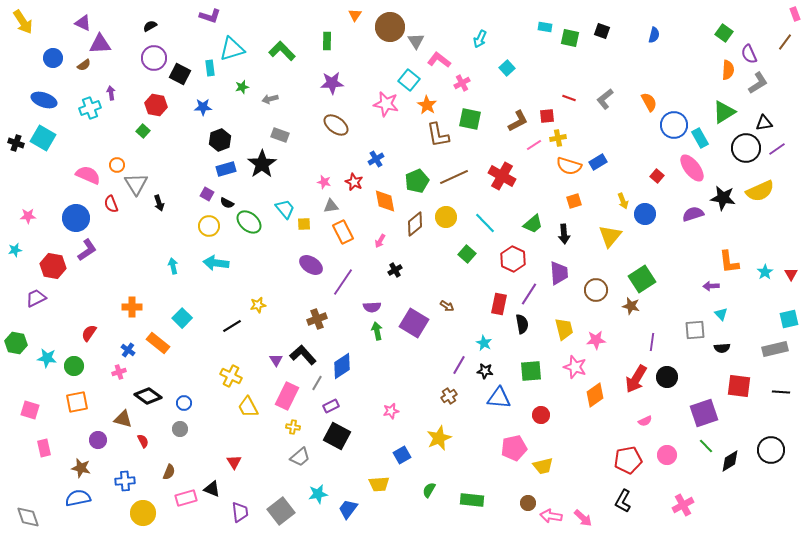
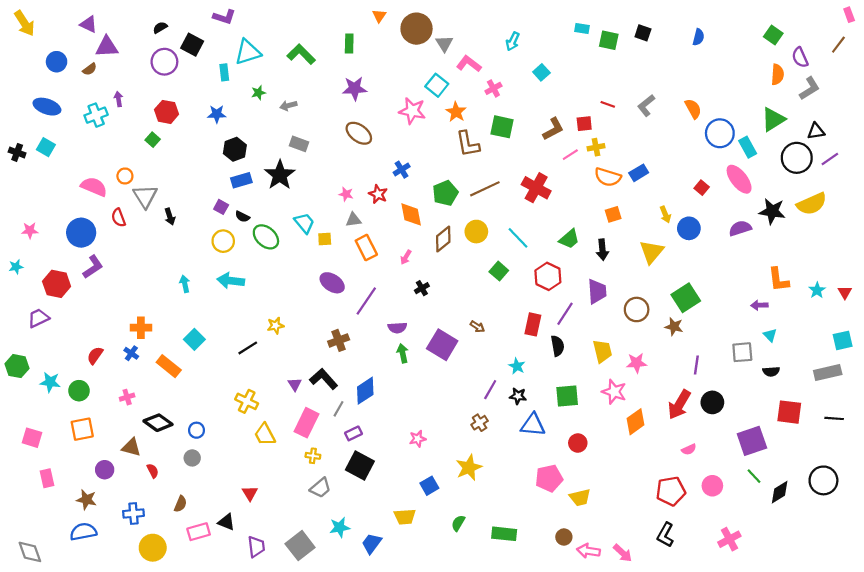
black square: (180, 74) -> (192, 45), moved
cyan square: (43, 138) -> (46, 147), size x0.7
blue cross: (128, 350) -> (131, 353), moved

